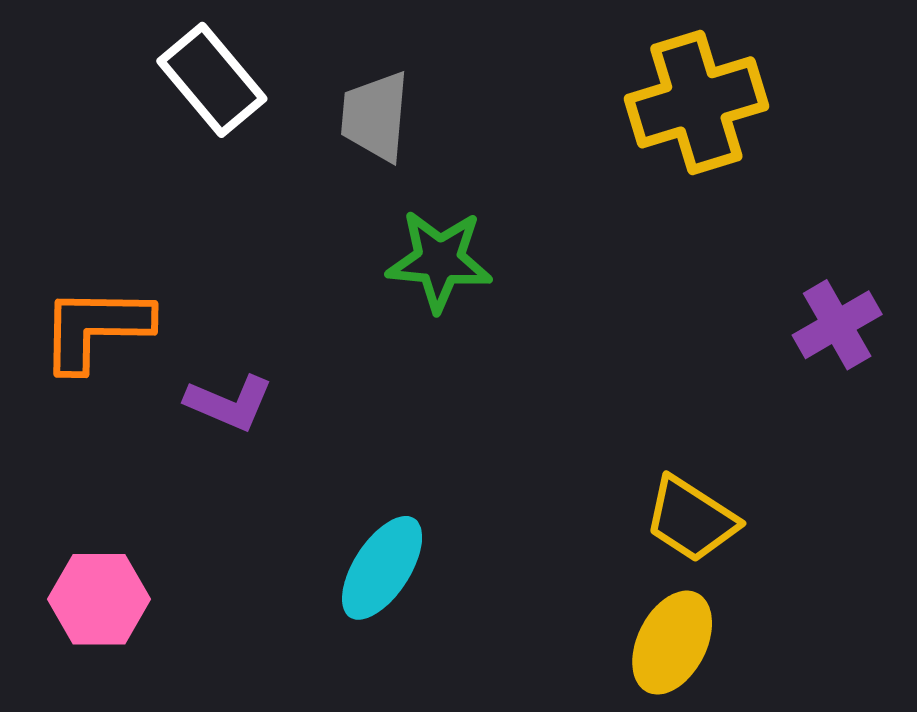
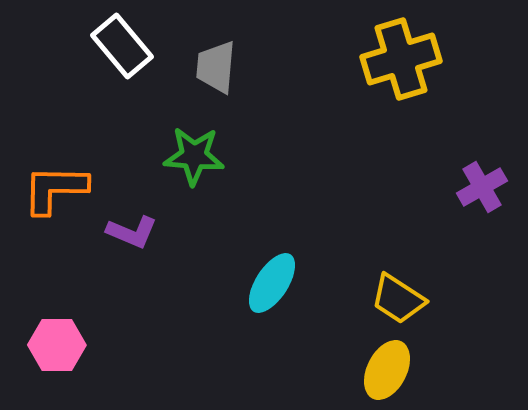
green star: (439, 260) -> (194, 156), moved
cyan ellipse: (382, 568) -> (272, 283), moved

